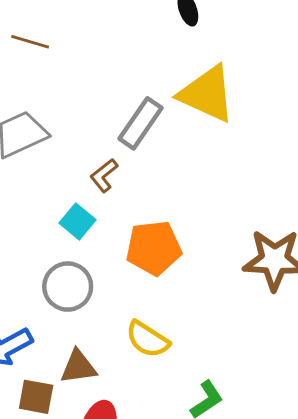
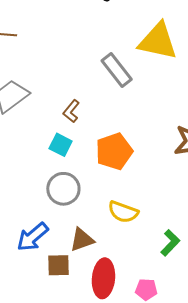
yellow triangle: (207, 94) -> (158, 41), moved
gray rectangle: (141, 123) -> (117, 70), moved, turned -60

